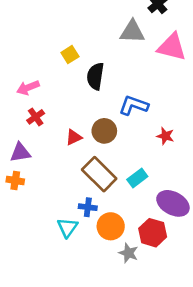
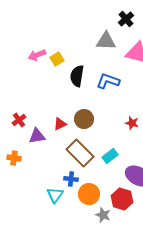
pink arrow: (28, 88) -> (37, 55), moved
blue L-shape: (134, 105) -> (108, 81), moved
red cross: (36, 117) -> (19, 120), moved
purple triangle: (20, 153) -> (37, 136), moved

